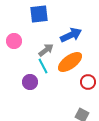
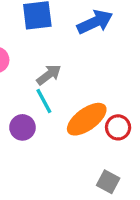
blue arrow: (71, 35) -> (95, 22), moved
orange ellipse: (70, 62) -> (87, 119), moved

